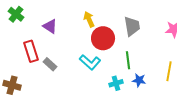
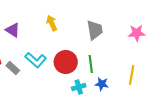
red circle: (103, 38) -> (66, 62), moved
cyan L-shape: (90, 62) -> (36, 60), moved

